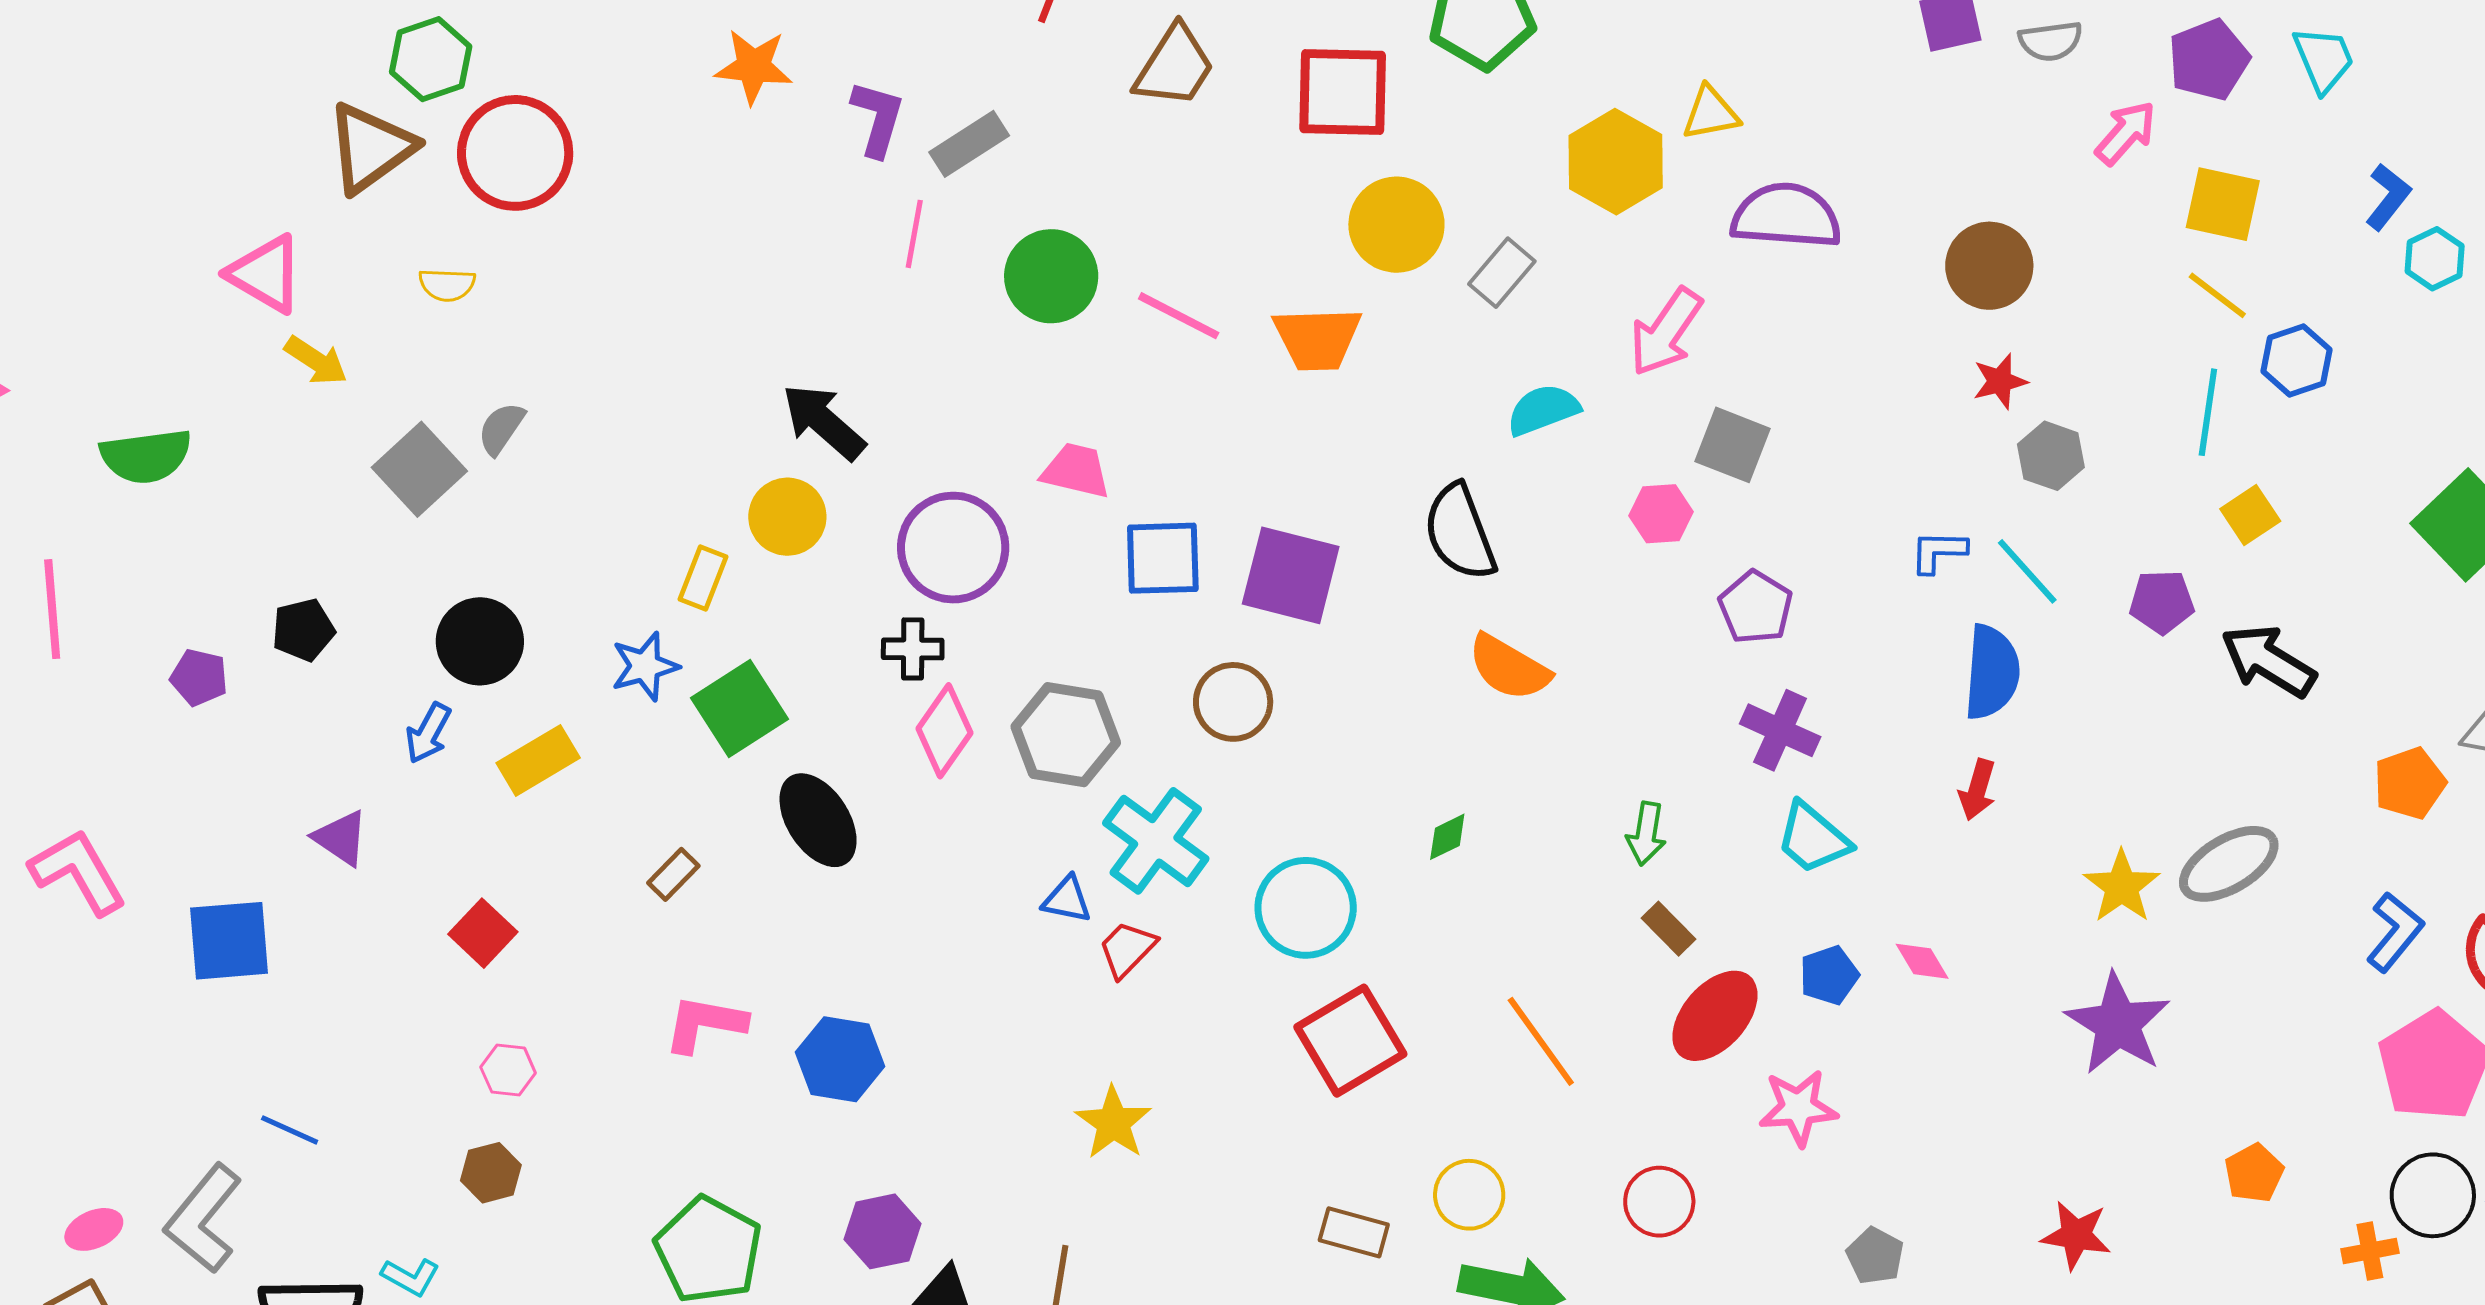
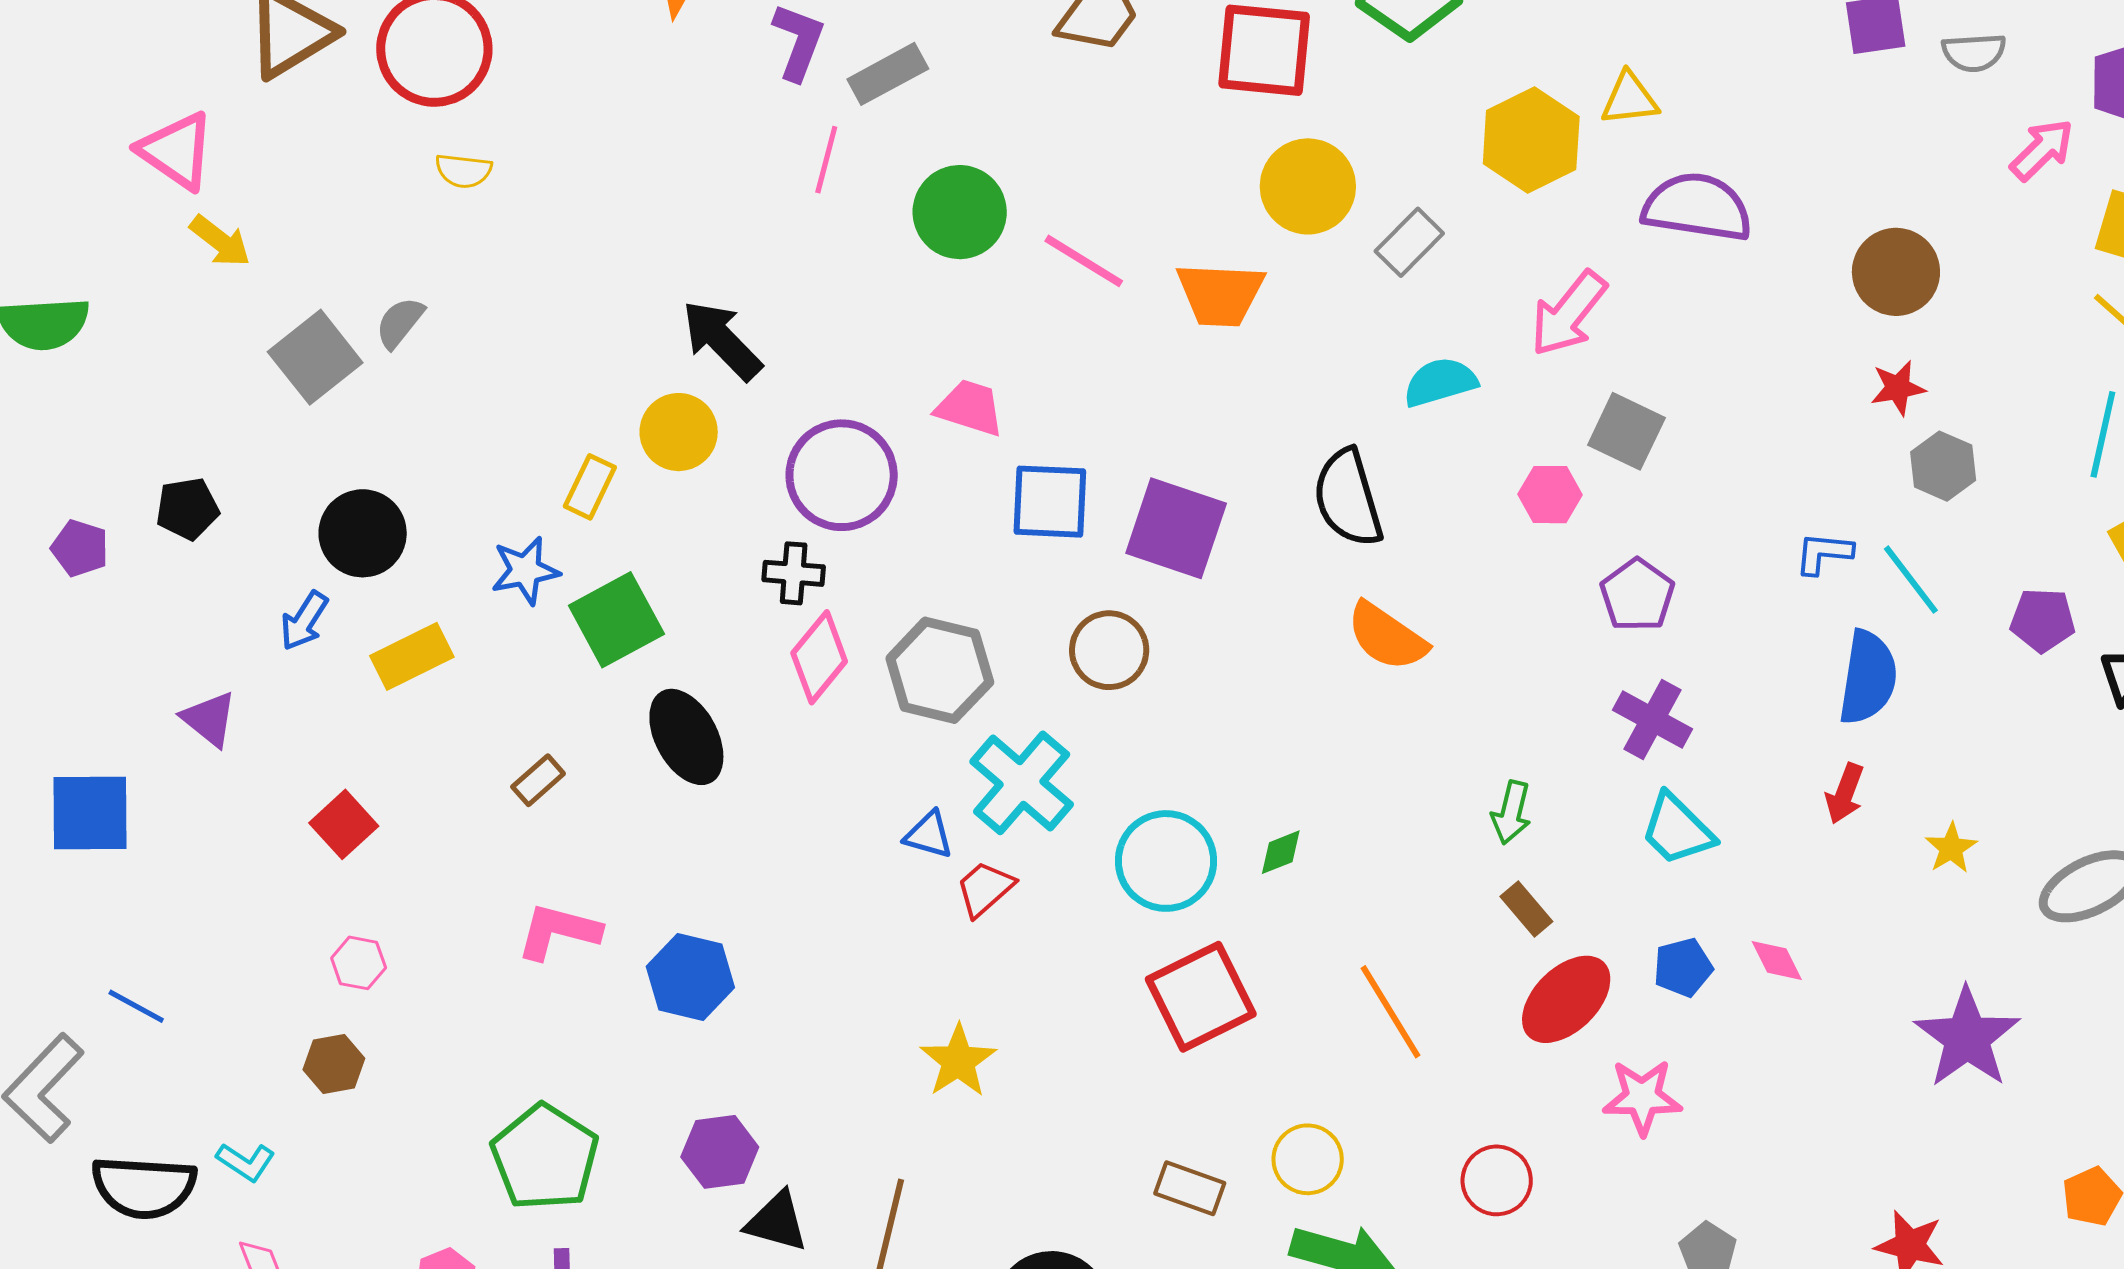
yellow semicircle: (447, 285) -> (463, 171), moved
green diamond: (1447, 837) -> (1281, 852), moved
yellow star: (2122, 887) -> (1951, 848), moved, size x0.7

